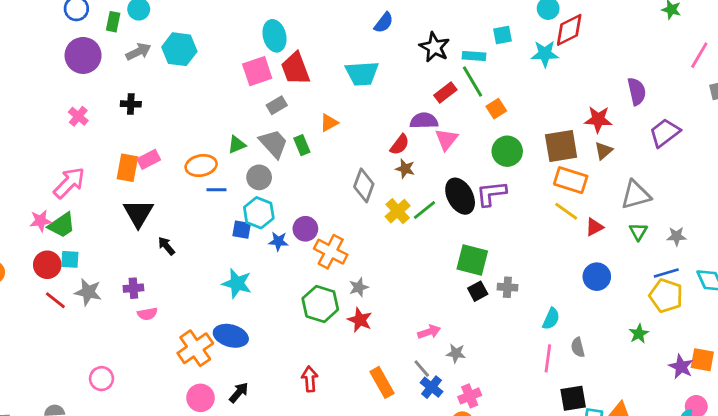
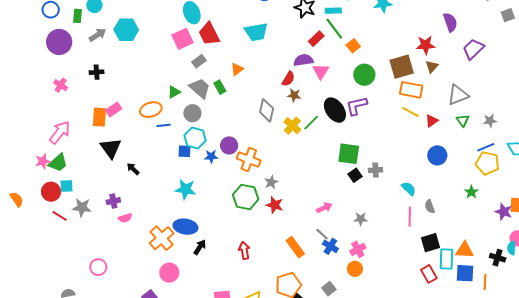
cyan semicircle: (551, 319) -> (409, 189), turned -63
gray star: (456, 353) -> (361, 219), moved
black arrow: (239, 393) -> (200, 247), moved

